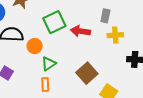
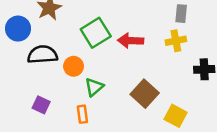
gray rectangle: (105, 16) -> (181, 14), moved
orange rectangle: (45, 84) -> (82, 114), moved

